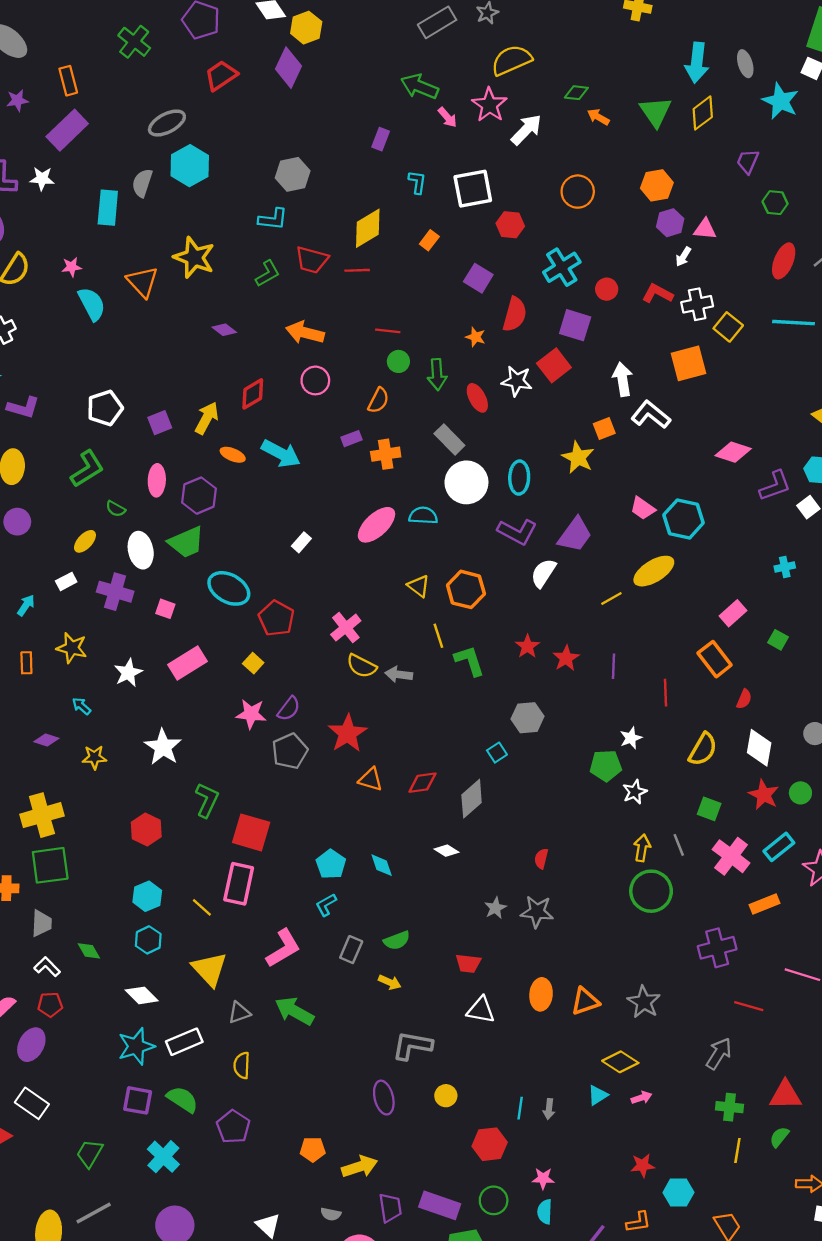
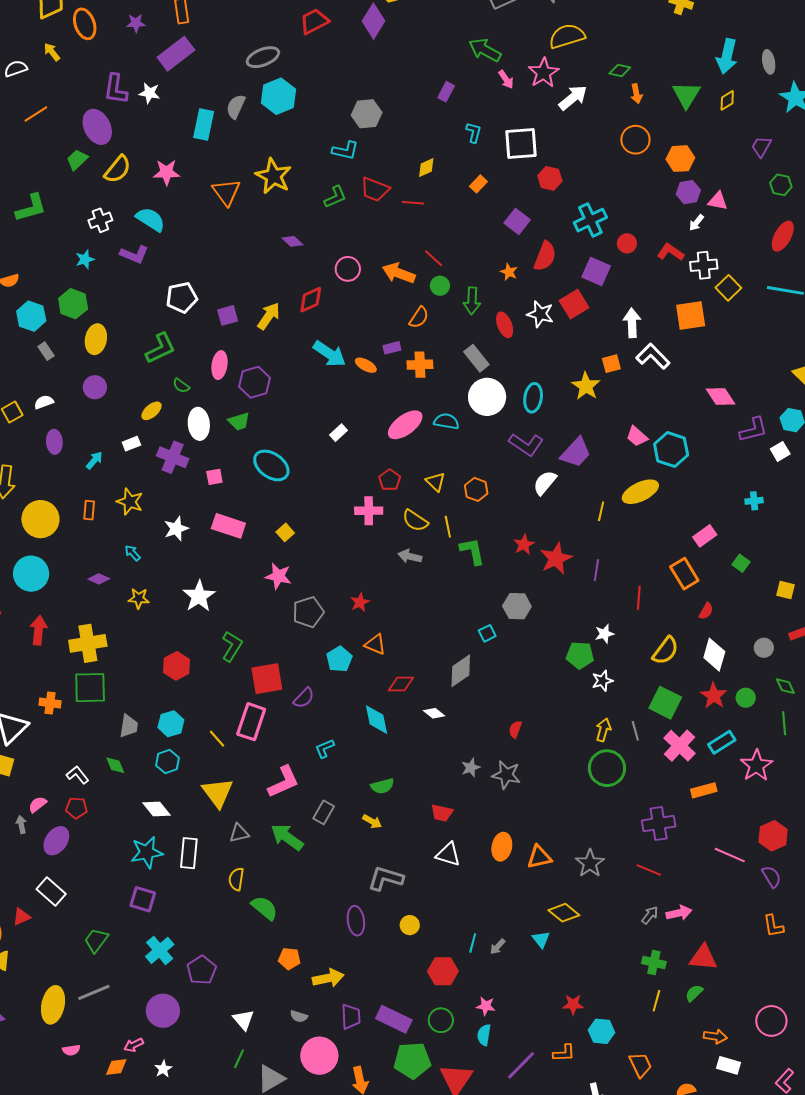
yellow diamond: (703, 113) -> (727, 100), size x0.7
orange arrow: (598, 117) -> (636, 94), turned -138
orange circle: (578, 192) -> (635, 140), moved
yellow diamond: (368, 228) -> (426, 168), size x0.6
pink star: (72, 267) -> (167, 172), size x1.5
cyan semicircle: (92, 304) -> (151, 219), moved, turned -36
red line: (388, 331) -> (434, 258), turned 30
orange arrow: (305, 333) -> (399, 273), moved
pink circle: (315, 380) -> (348, 269), moved
purple L-shape: (23, 407) -> (134, 254), moved
pink diamond: (733, 452) -> (721, 397), turned 32
orange ellipse: (233, 455) -> (366, 365), moved
green trapezoid: (186, 542) -> (239, 421), size x0.7
orange hexagon: (466, 589) -> (476, 489), size x0.7
yellow line: (611, 598) -> (601, 511), turned -54
pink square: (165, 609) -> (214, 477), turned -36
red pentagon: (276, 618) -> (390, 480), moved, size x0.7
pink cross: (346, 628) -> (369, 511), turned 32
red star: (566, 658) -> (556, 559), size x1.4
pink rectangle: (188, 663) -> (228, 526), turned 44
yellow semicircle: (362, 666) -> (415, 521), moved
purple semicircle: (289, 709) -> (304, 698), moved
red star: (348, 733) -> (360, 602), size x0.6
red diamond: (422, 783) -> (401, 684), moved
green square: (709, 809) -> (665, 703), size x1.5
red square: (251, 832) -> (267, 679), turned -32
cyan pentagon: (331, 864) -> (339, 659), moved
cyan diamond: (382, 865) -> (377, 720), size x1.4
gray trapezoid: (42, 923) -> (129, 726), moved
gray rectangle: (351, 950) -> (324, 812), moved
red line: (749, 1006) -> (649, 870), moved
white rectangle: (184, 1042) -> (189, 853), turned -68
gray arrow: (719, 1054) -> (650, 915), size x0.7
cyan triangle: (598, 1095) -> (541, 939), turned -42
pink arrow: (642, 1098) -> (679, 913), moved, size x1.4
green semicircle: (182, 1099) -> (265, 908), moved
gray arrow: (549, 1109) -> (498, 947), turned 30
purple pentagon: (233, 1127) -> (201, 970), moved

